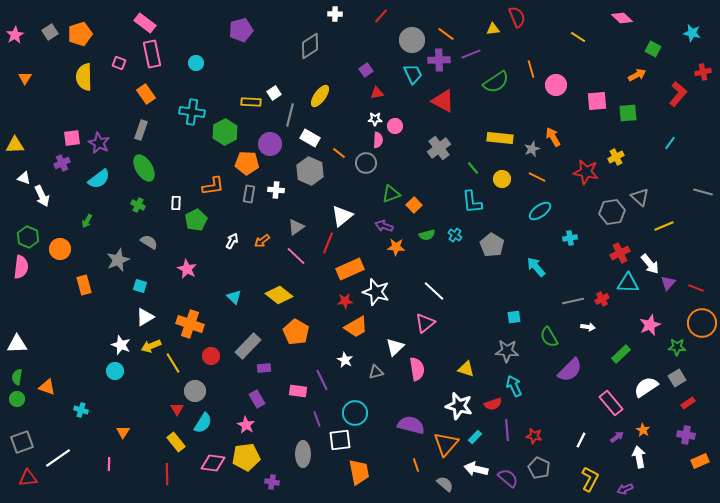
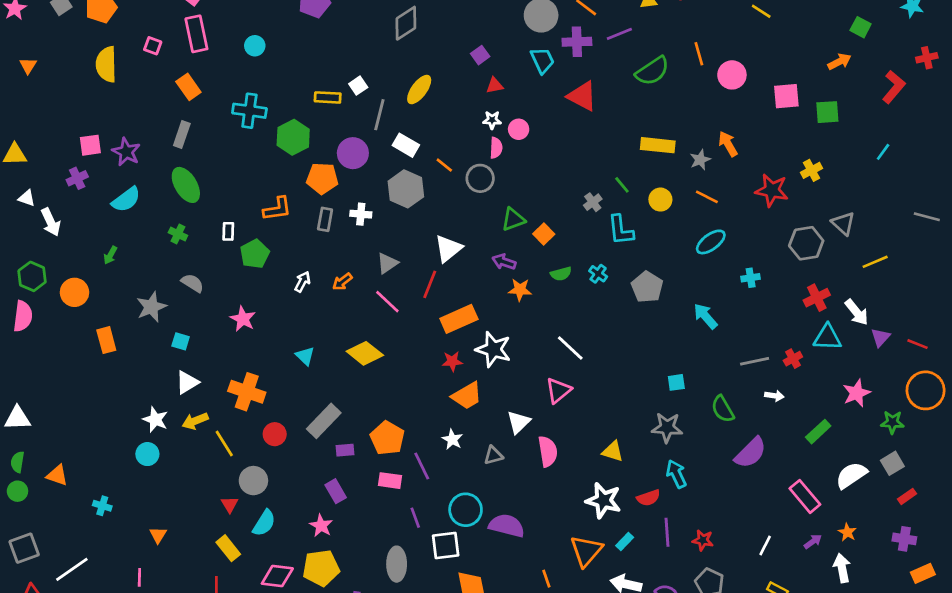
gray cross: (439, 148) -> (593, 202), moved, size x0.6
orange pentagon: (296, 332) -> (387, 438), moved
purple semicircle: (411, 425) -> (507, 526), moved

